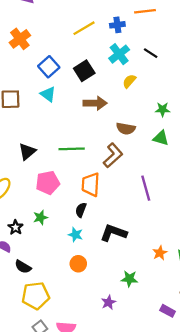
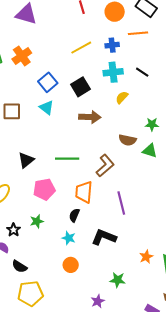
cyan cross: (119, 54) -> (113, 72), turned 30
brown semicircle: (126, 129) -> (127, 140), moved
purple line: (146, 188) -> (121, 203), moved

